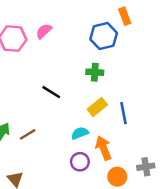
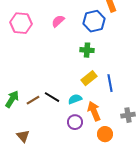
pink semicircle: (44, 31) -> (58, 21), moved
black line: (51, 92) -> (52, 97), moved
gray cross: (146, 167) -> (128, 115), moved

